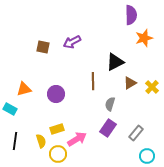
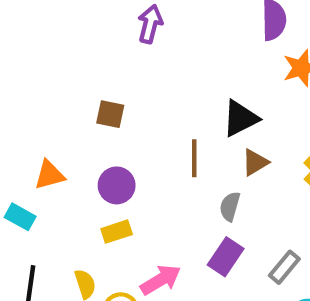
purple arrow: (72, 42) -> (150, 24), moved, turned 132
brown square: (43, 47) -> (110, 114), moved
brown triangle: (130, 83) -> (255, 162), moved
yellow rectangle: (57, 129) -> (117, 232), moved

